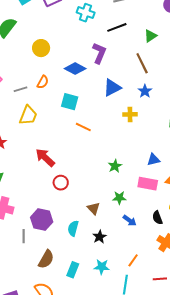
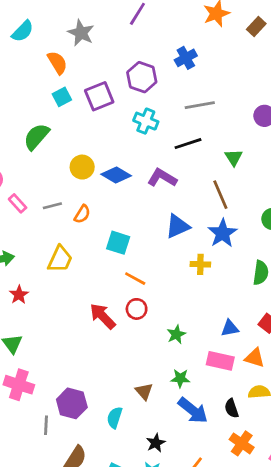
green triangle: (150, 36) -> (234, 157), turned -32
purple L-shape: (99, 53) -> (162, 178), turned -85
blue diamond: (75, 69) -> (116, 175), moved
gray line: (21, 89) -> (52, 206), moved
blue star: (145, 91) -> (223, 233), size x1.5
red arrow: (45, 158) -> (103, 316), moved
red circle: (61, 183) -> (137, 309), moved
blue arrow: (130, 220) -> (193, 410), size x1.6
black star: (100, 237) -> (156, 443), moved

